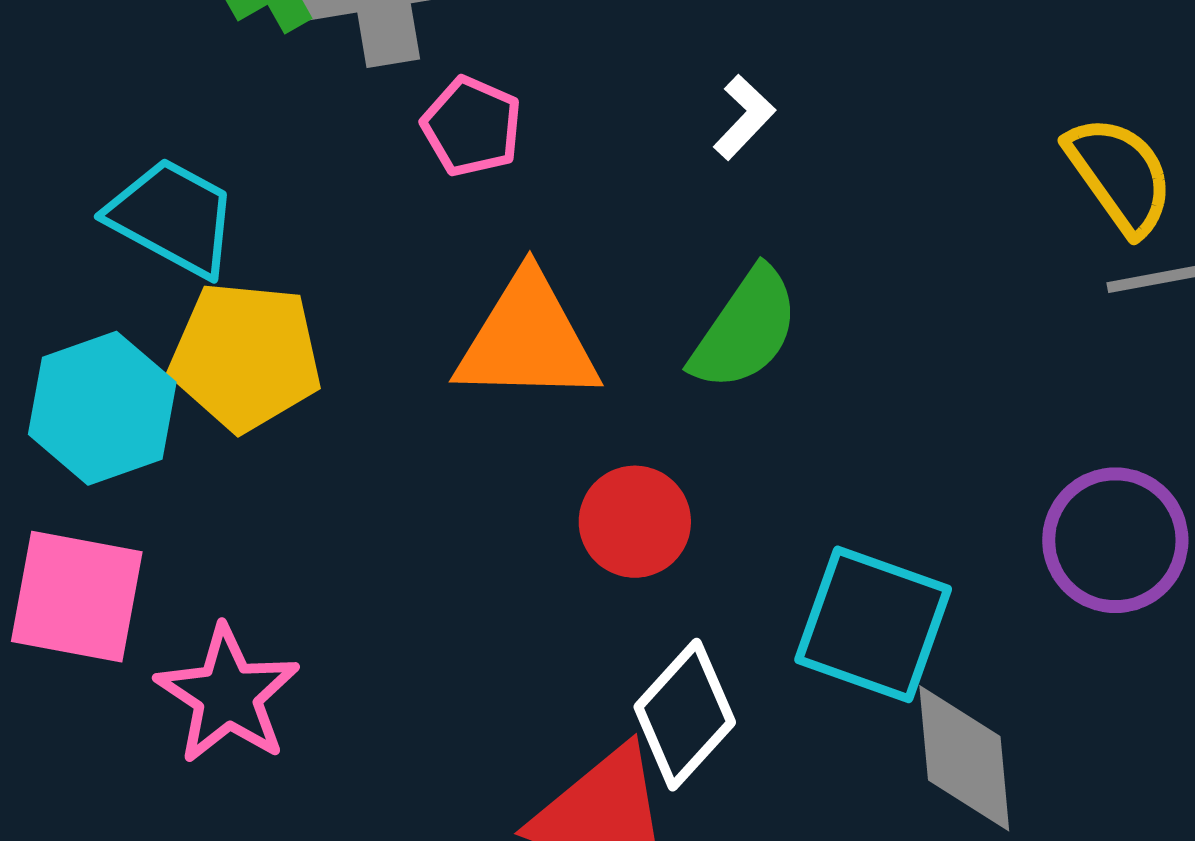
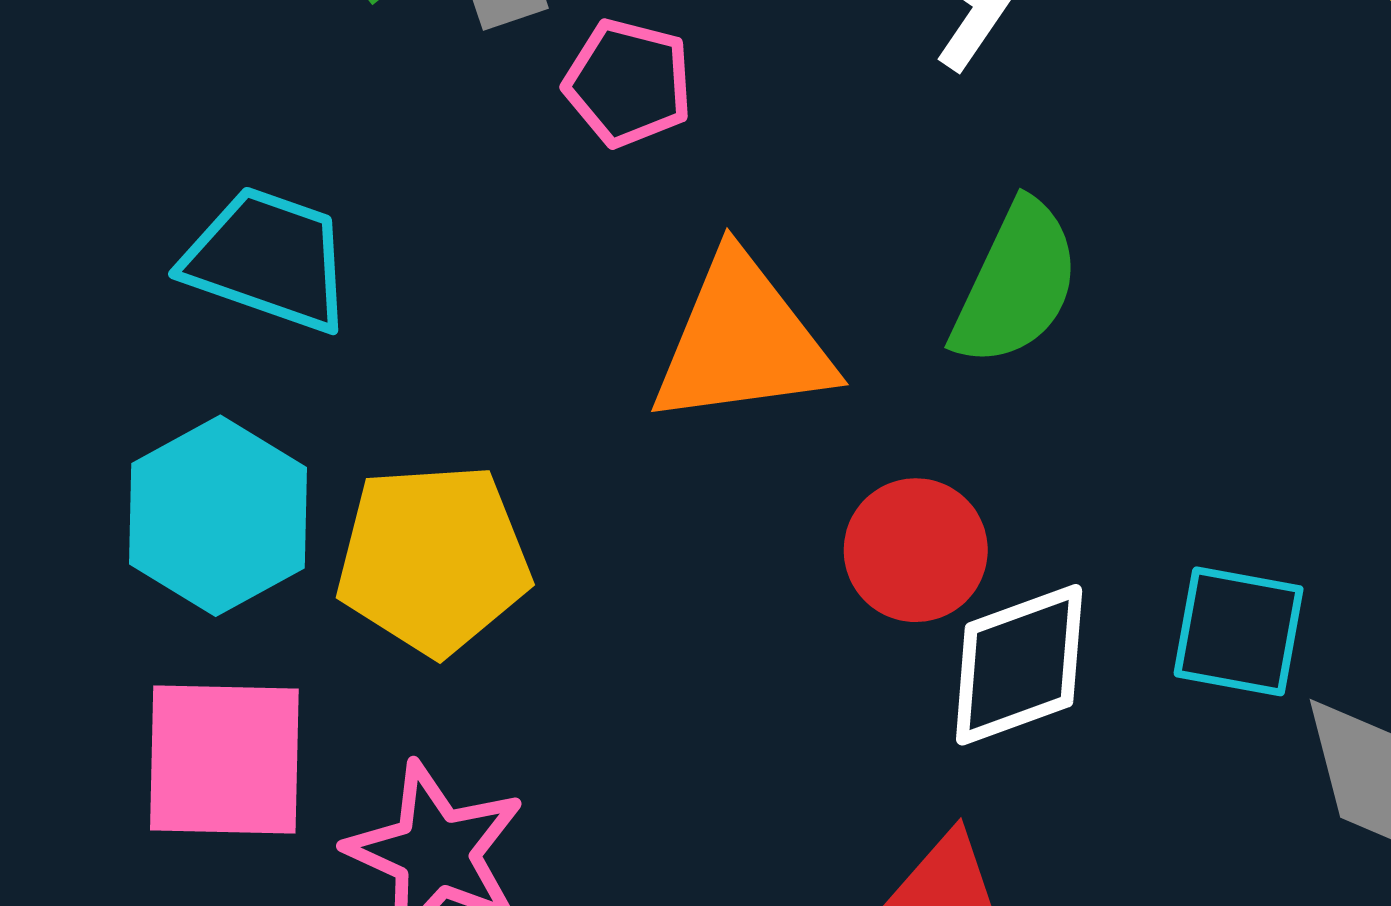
yellow pentagon: (246, 356) -> (433, 559), moved
cyan square: (873, 624) -> (1239, 631), size x0.7
white diamond: (685, 715) -> (1019, 665), moved, turned 37

